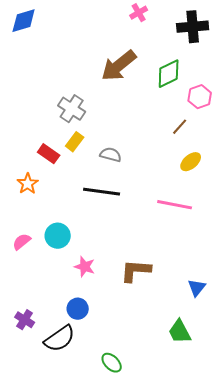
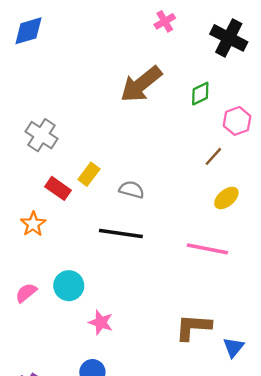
black cross: (193, 27) -> (229, 38), turned 32
green diamond: (169, 74) -> (200, 94), size x0.7
gray cross: (72, 109) -> (41, 135), moved
brown L-shape: (136, 271) -> (193, 327), moved

